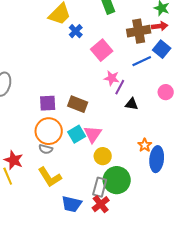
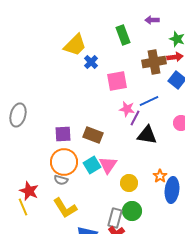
pink square: (102, 50) -> (117, 81), turned 30
blue line: (142, 61) -> (149, 101), moved
black triangle: (132, 104) -> (147, 135), size x1.5
yellow circle: (103, 156) -> (129, 183), moved
green circle: (117, 180) -> (132, 211), size x0.7

